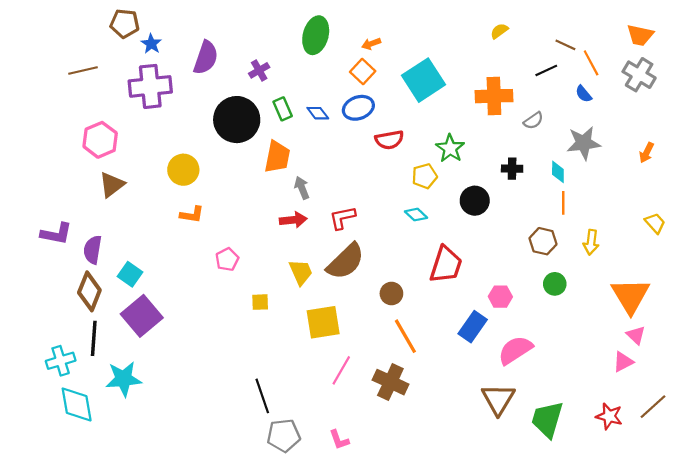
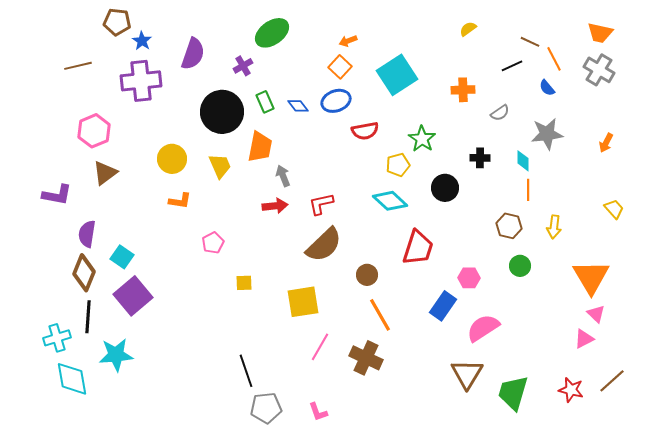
green ellipse: (316, 35) -> (272, 33), moved, turned 40
orange cross: (494, 96) -> (463, 90), size x0.7
cyan diamond: (416, 215) -> (390, 201), size x1.6
purple L-shape: (56, 234) -> (57, 195), moved
yellow trapezoid: (301, 272) -> (220, 166), moved

